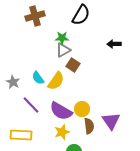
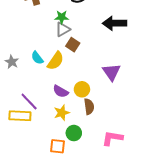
black arrow: (114, 44) -> (114, 23), size x1.6
purple line: (31, 105) -> (29, 102), moved
purple semicircle: (61, 111) -> (61, 91), size x0.7
purple triangle: (111, 121) -> (111, 72), moved

